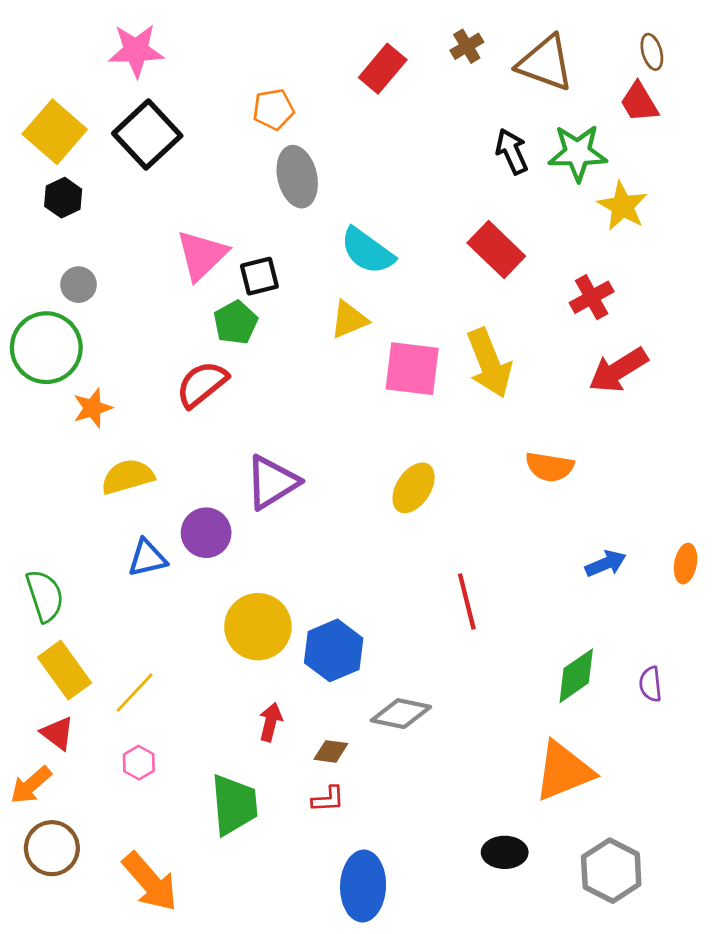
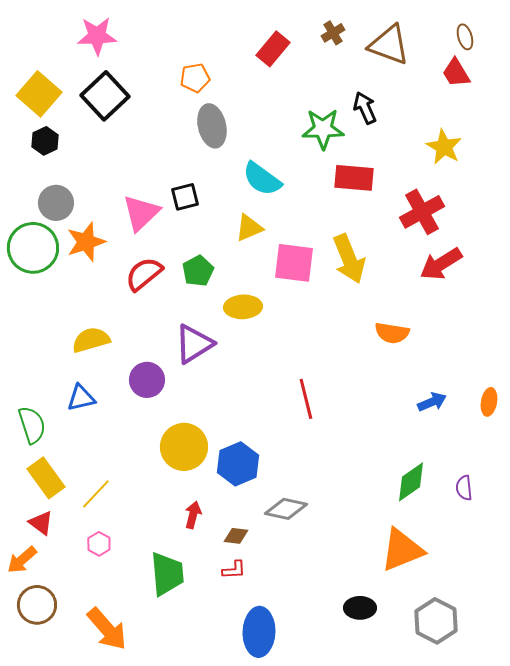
green star: (578, 153) -> (323, 129), moved
red rectangle: (496, 250) -> (354, 178), turned -39
pink triangle: (202, 255) -> (141, 213), moved
gray circle: (79, 285) -> (56, 203), size x1.4
red cross: (592, 297) -> (422, 212), size x1.4
green pentagon: (236, 322) -> (198, 271), moved
orange star: (93, 408) -> (86, 242), moved, size x1.4
yellow ellipse: (414, 488) -> (243, 307), moved, turned 54
blue triangle: (147, 558) -> (81, 398), moved
red line: (467, 601) -> (306, 399), moved

